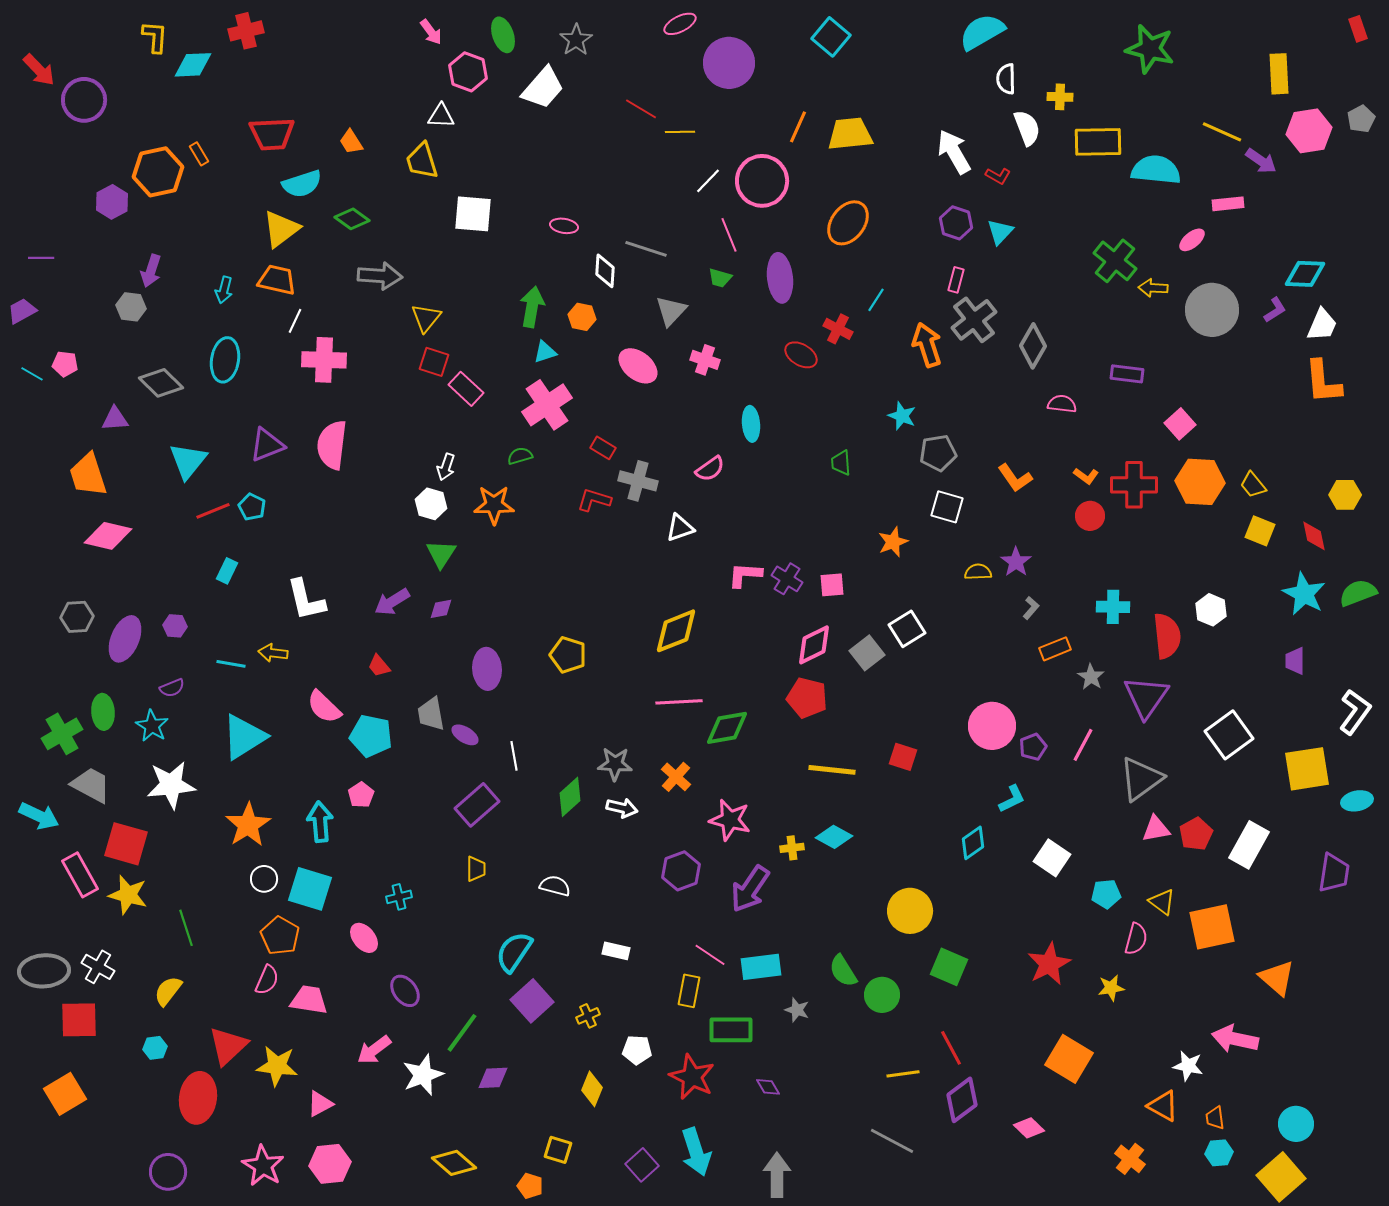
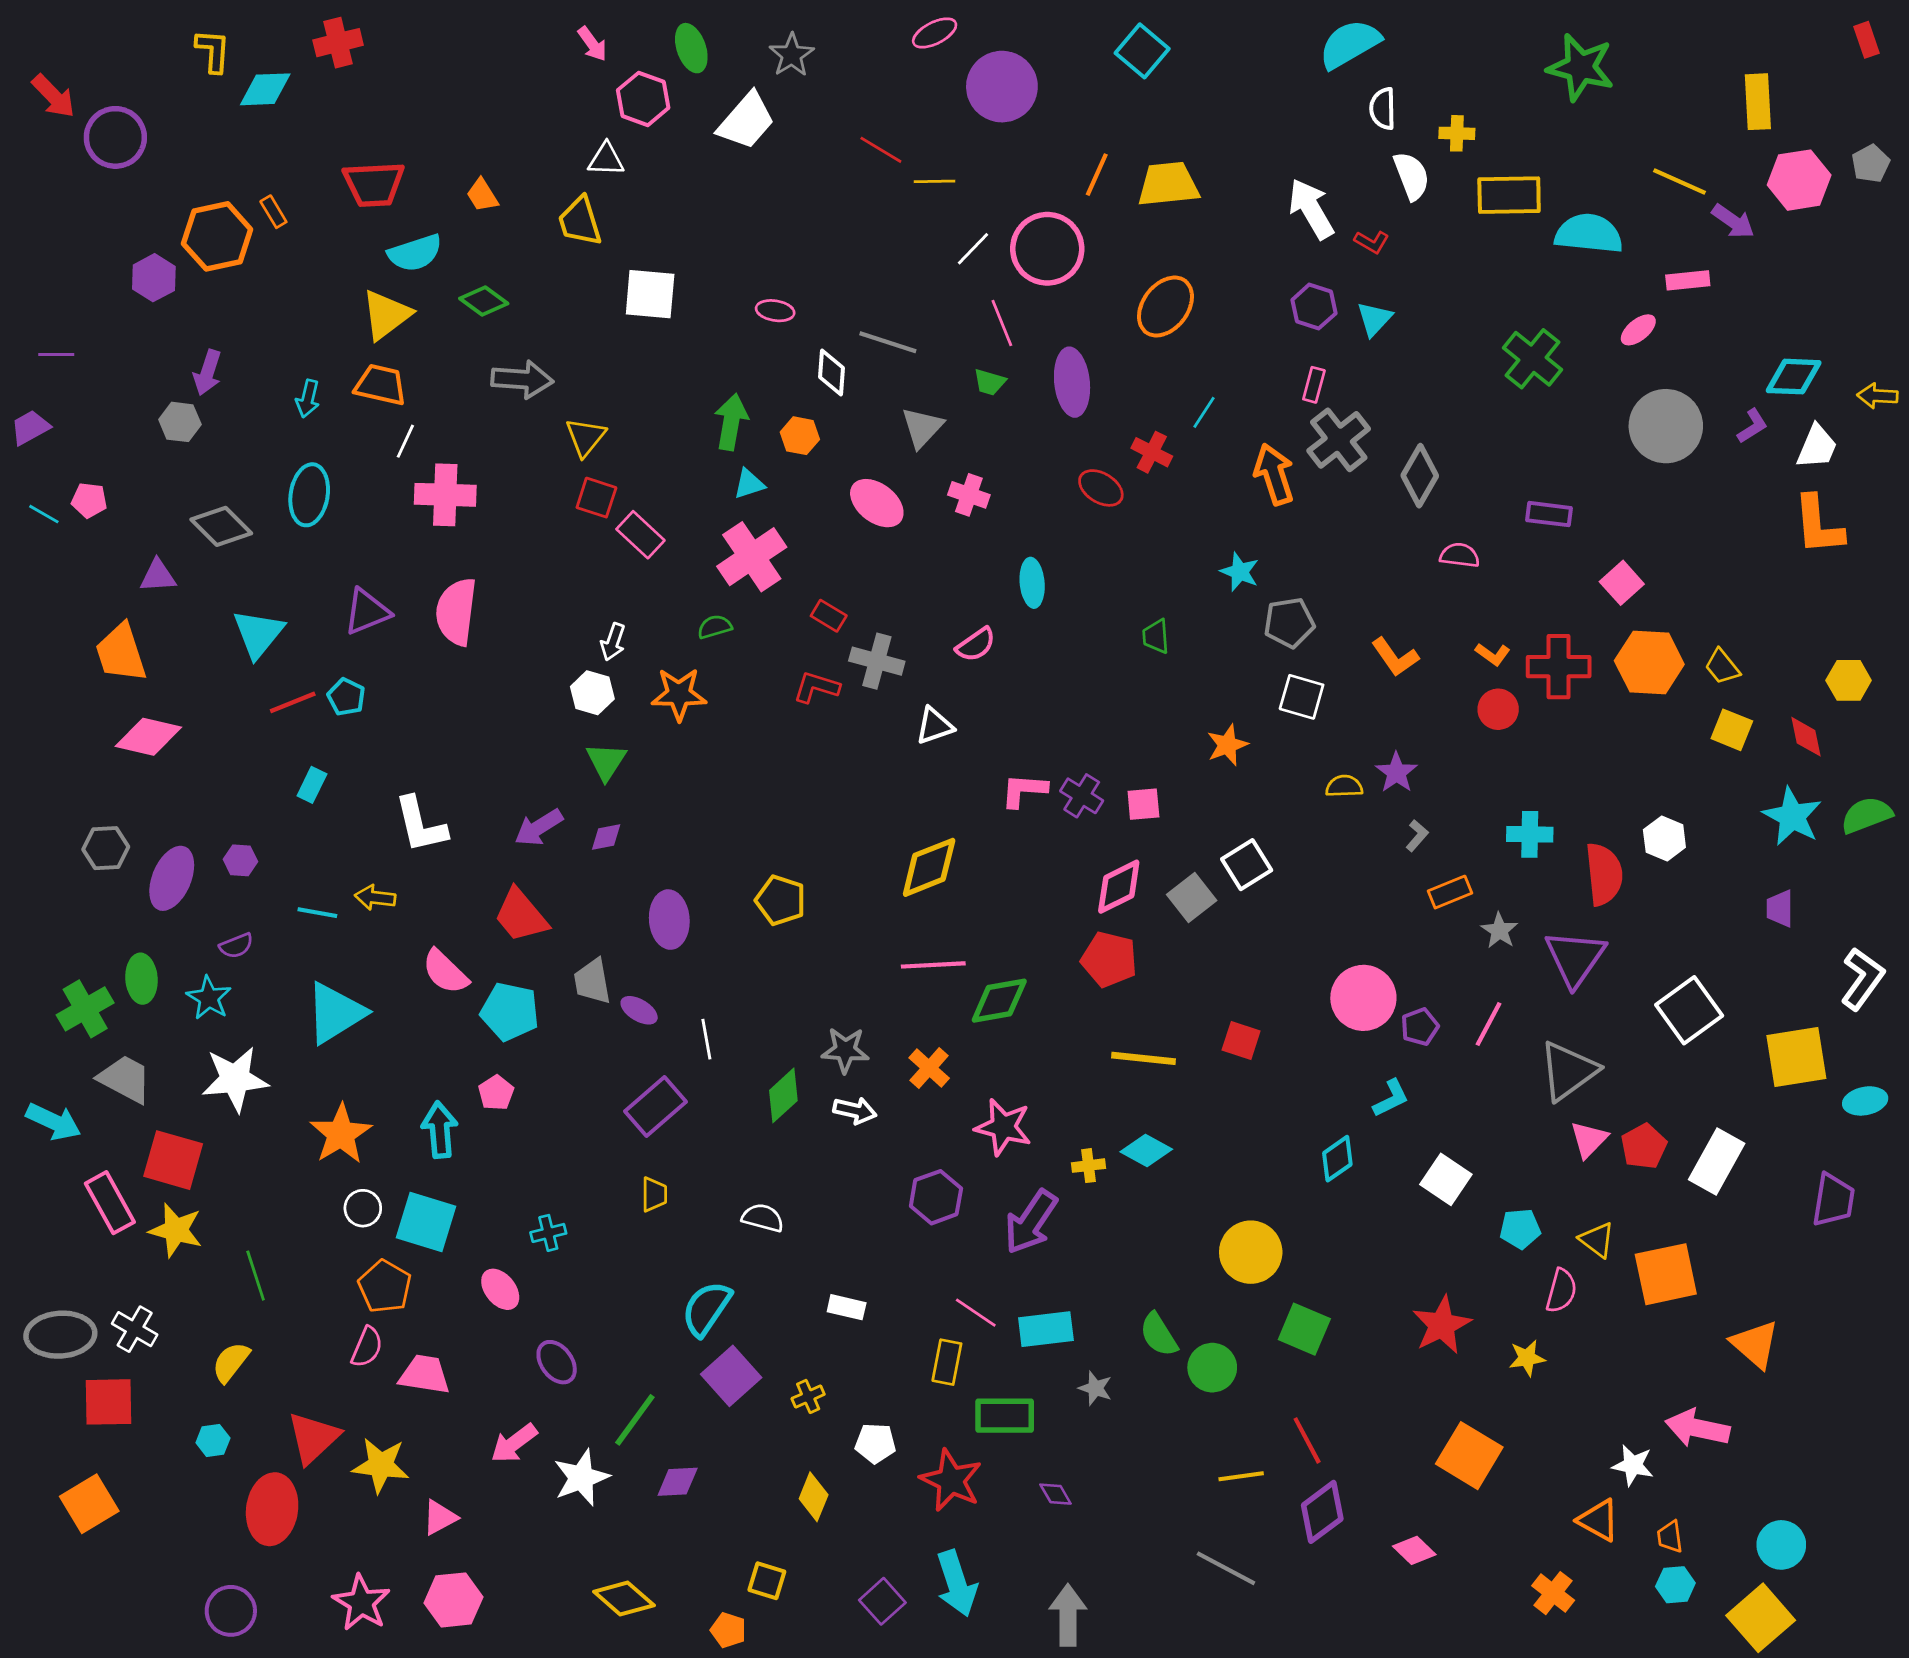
yellow arrow: (1153, 288) -> (1877, 396), moved
red trapezoid: (379, 666) -> (521, 915), size x1.8
pink triangle: (1156, 829) -> (1589, 1139), turned -36

